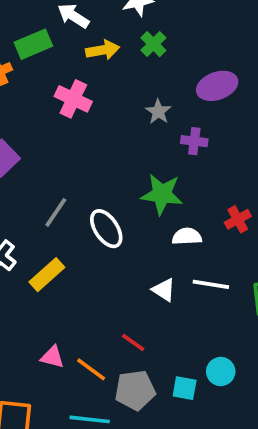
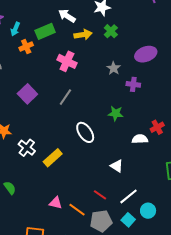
green star: (162, 194) -> (116, 113), size x0.7
gray line: (56, 212) -> (65, 97), moved
white semicircle: (187, 236) -> (140, 139), moved
white line: (211, 284) -> (129, 196), moved, turned -48
cyan square: (185, 388) -> (128, 220), turned 32

